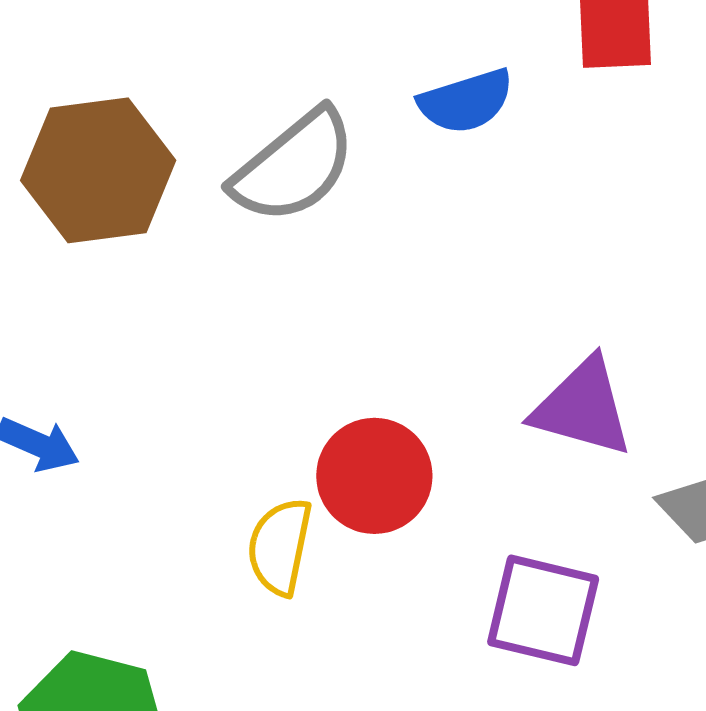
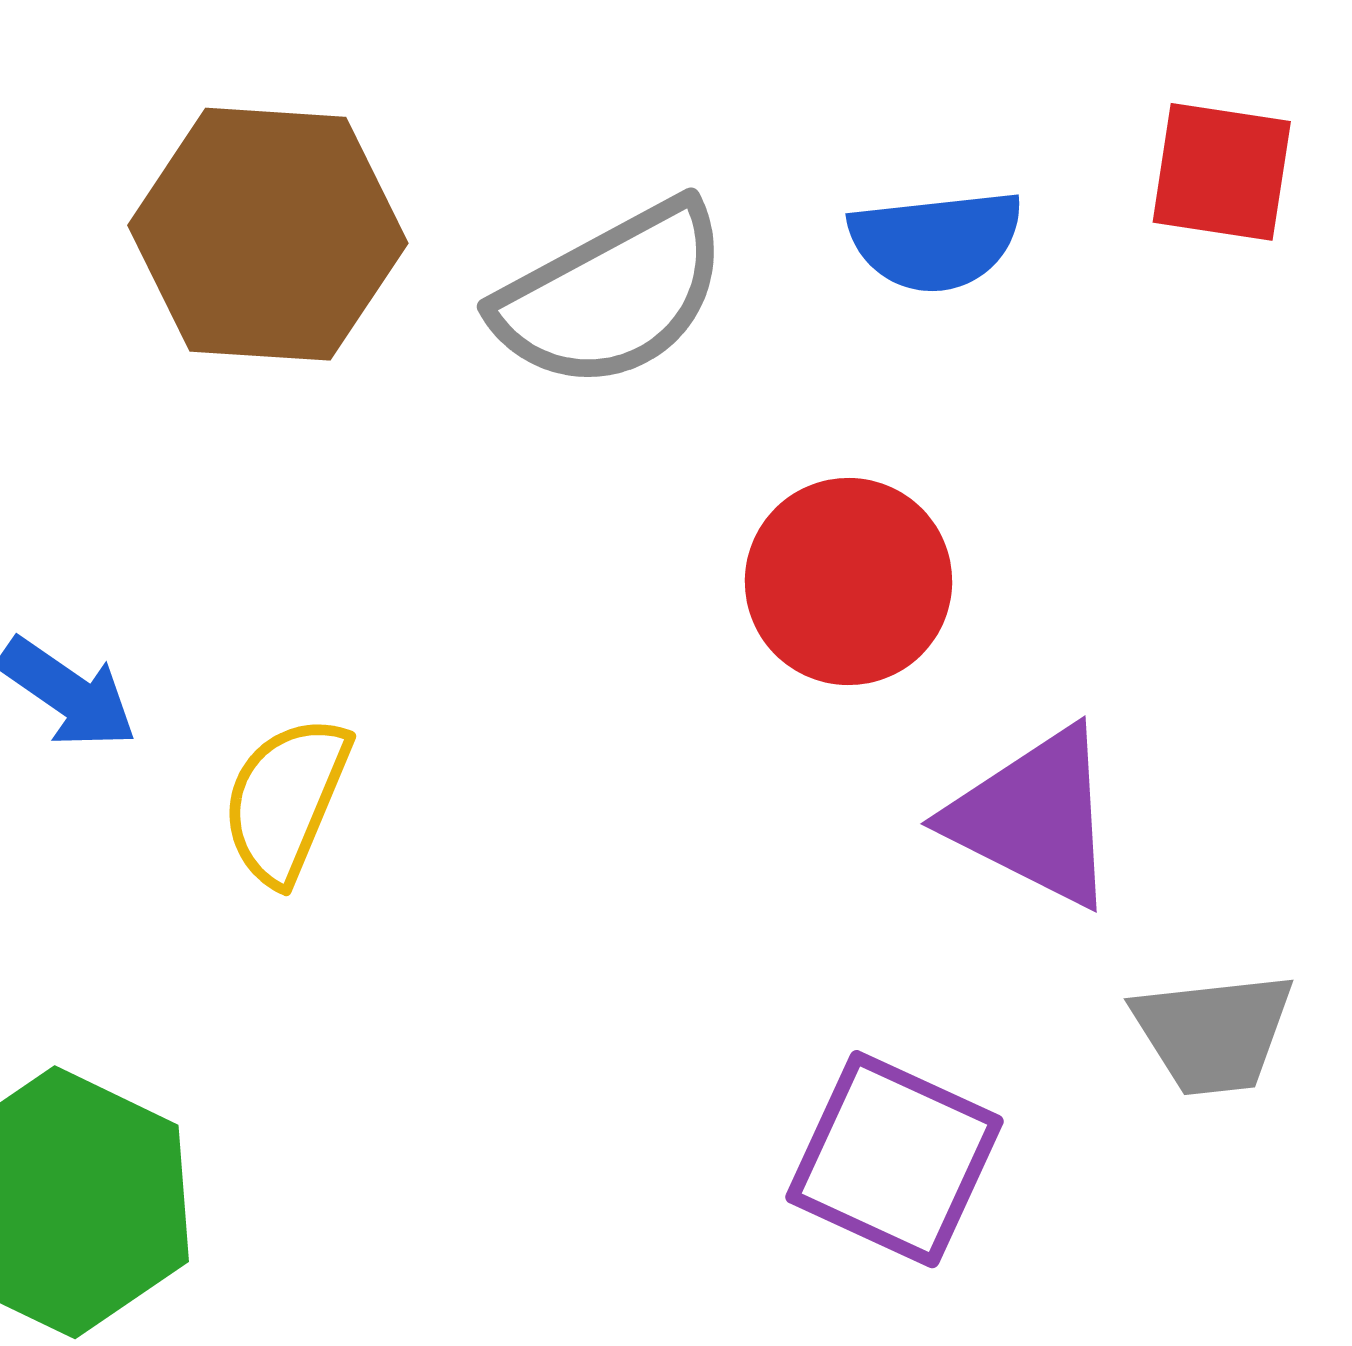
red circle: (374, 476) -> (848, 582), moved
yellow semicircle: (280, 547) -> (286, 800), moved

